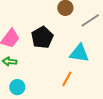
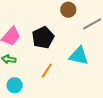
orange line: (67, 79) -> (47, 71), moved

